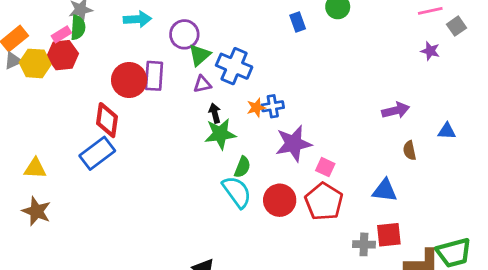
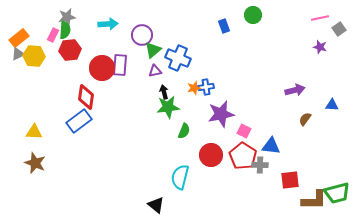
pink rectangle: (61, 34) -> (53, 35), turned -32
red hexagon: (63, 55) -> (70, 50), moved
brown semicircle: (410, 150) -> (305, 119), turned 48
blue triangle: (385, 191) -> (271, 146), moved
cyan semicircle: (237, 192) -> (180, 177), moved, turned -130
gray cross: (364, 244) -> (260, 165), moved

